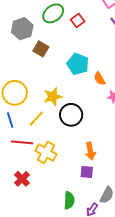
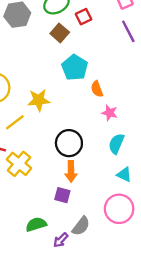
brown square: (41, 49) -> (60, 33), moved
black circle: (71, 115) -> (69, 143), moved
green semicircle: (69, 200) -> (36, 224), turned -120

